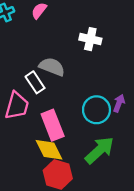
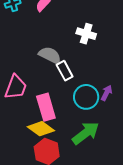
white rectangle: (35, 82) -> (65, 71), moved
yellow diamond: (49, 150) -> (41, 129), turned -32

